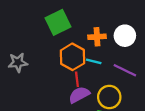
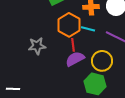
gray star: (18, 62) -> (37, 46), moved

